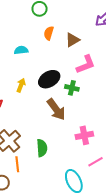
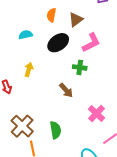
black ellipse: (49, 79) -> (58, 43), moved
brown arrow: (56, 109) -> (66, 90), size x0.7
pink cross: (84, 135) -> (97, 113), turned -30

